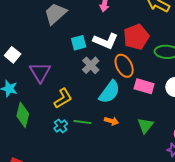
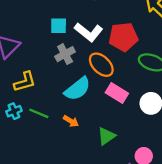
orange ellipse: (124, 66) -> (101, 65), turned -35

